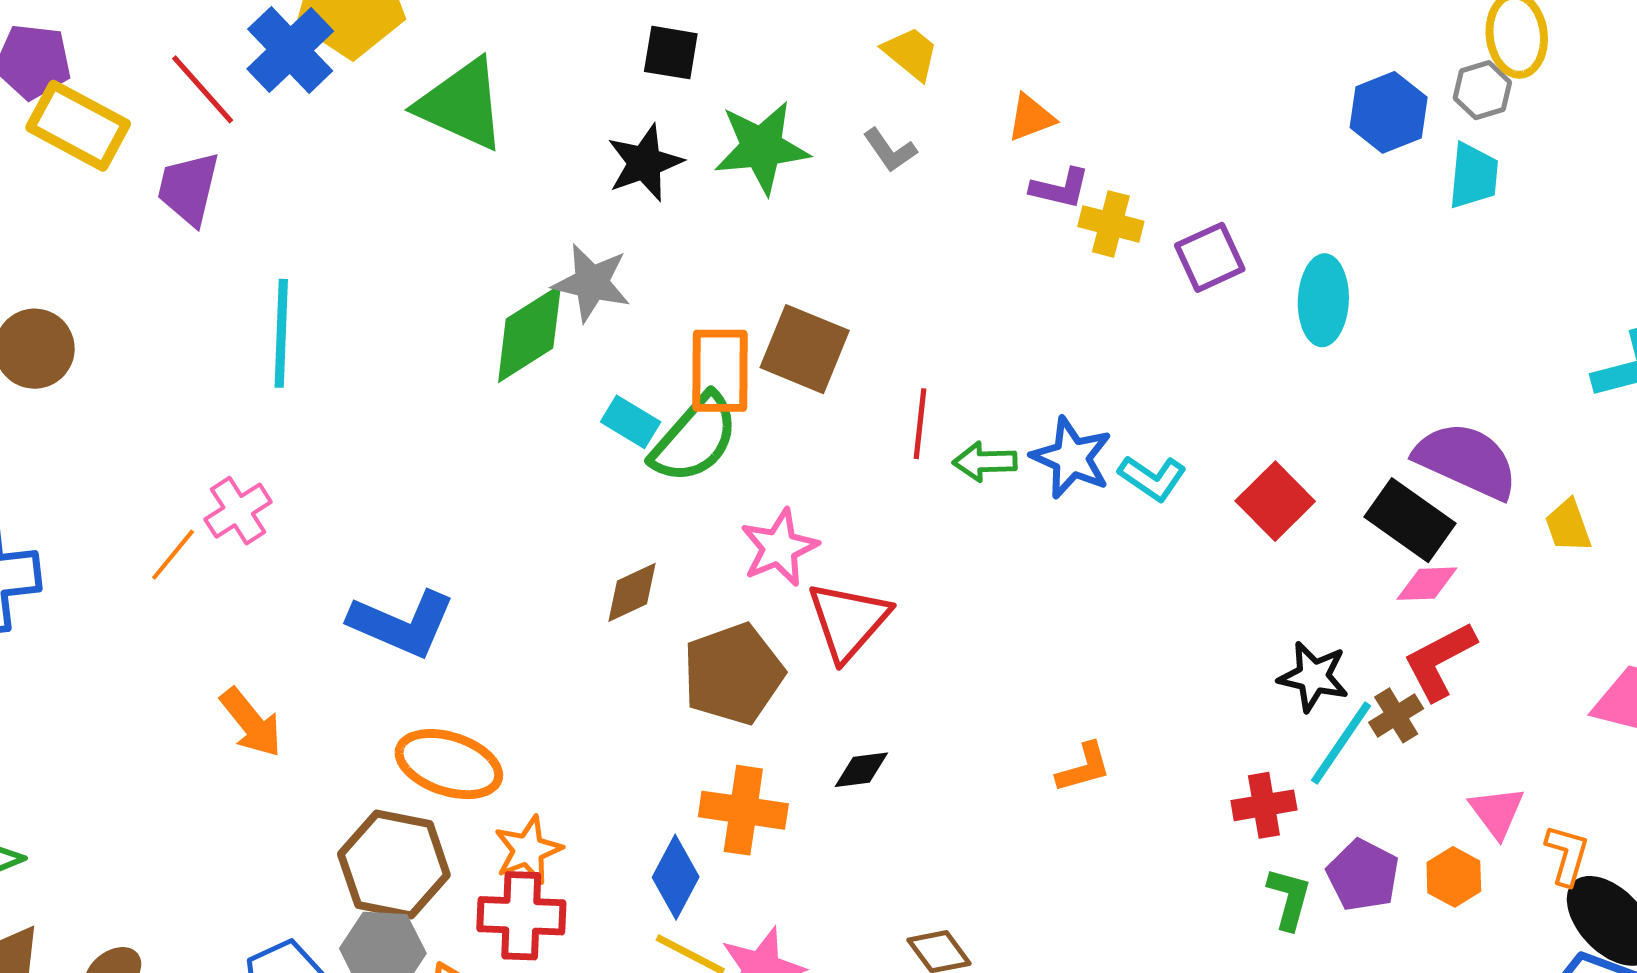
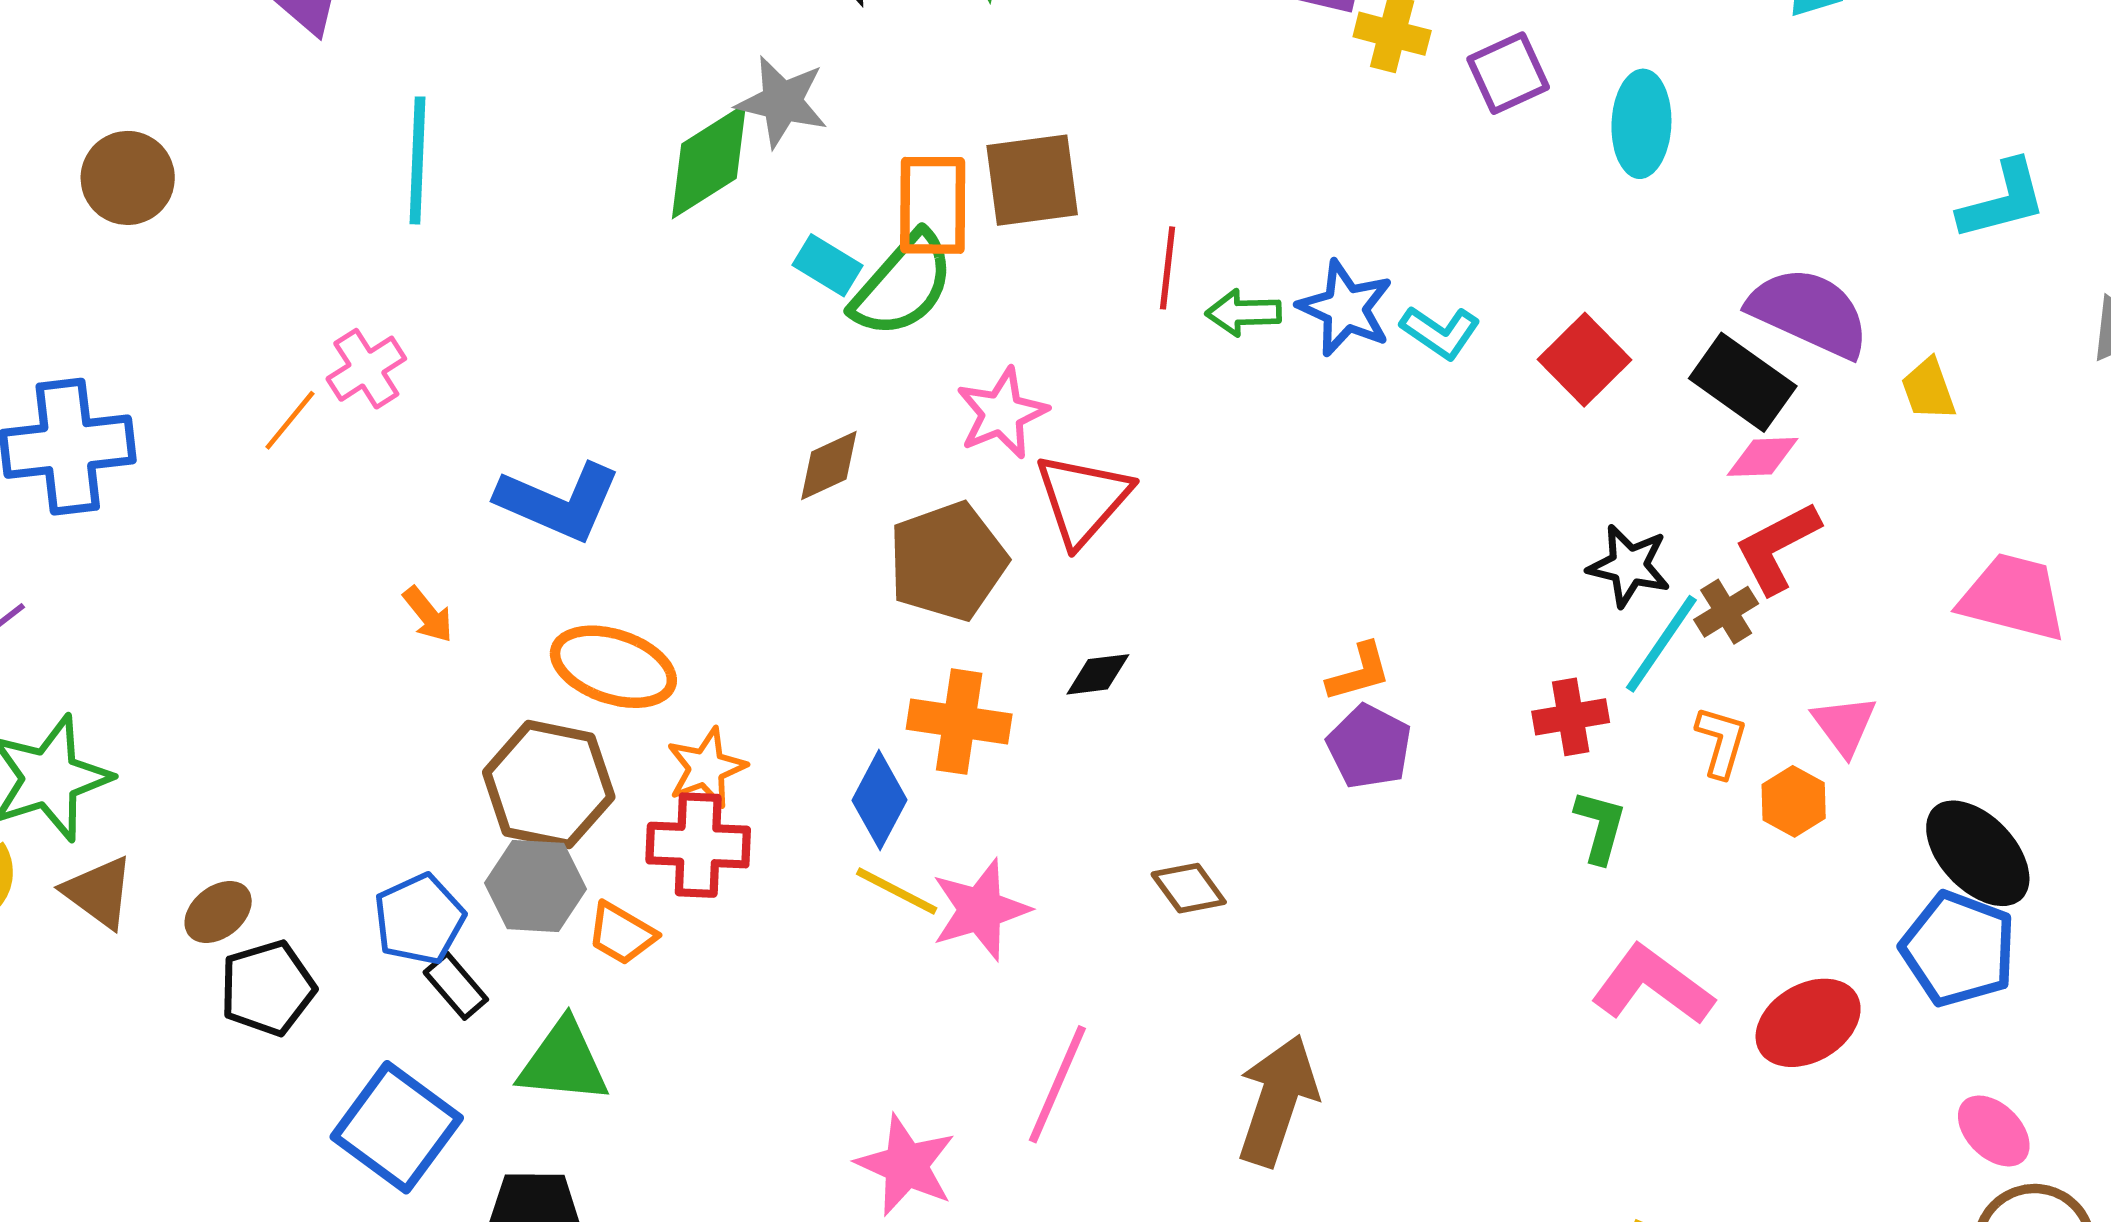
brown square: (805, 349) -> (1032, 180), turned -30
orange arrow: (251, 723) -> (428, 615), moved, size x0.7
orange L-shape: (1567, 855) -> (1721, 742), moved
purple pentagon: (1363, 875) -> (1369, 747), moved

